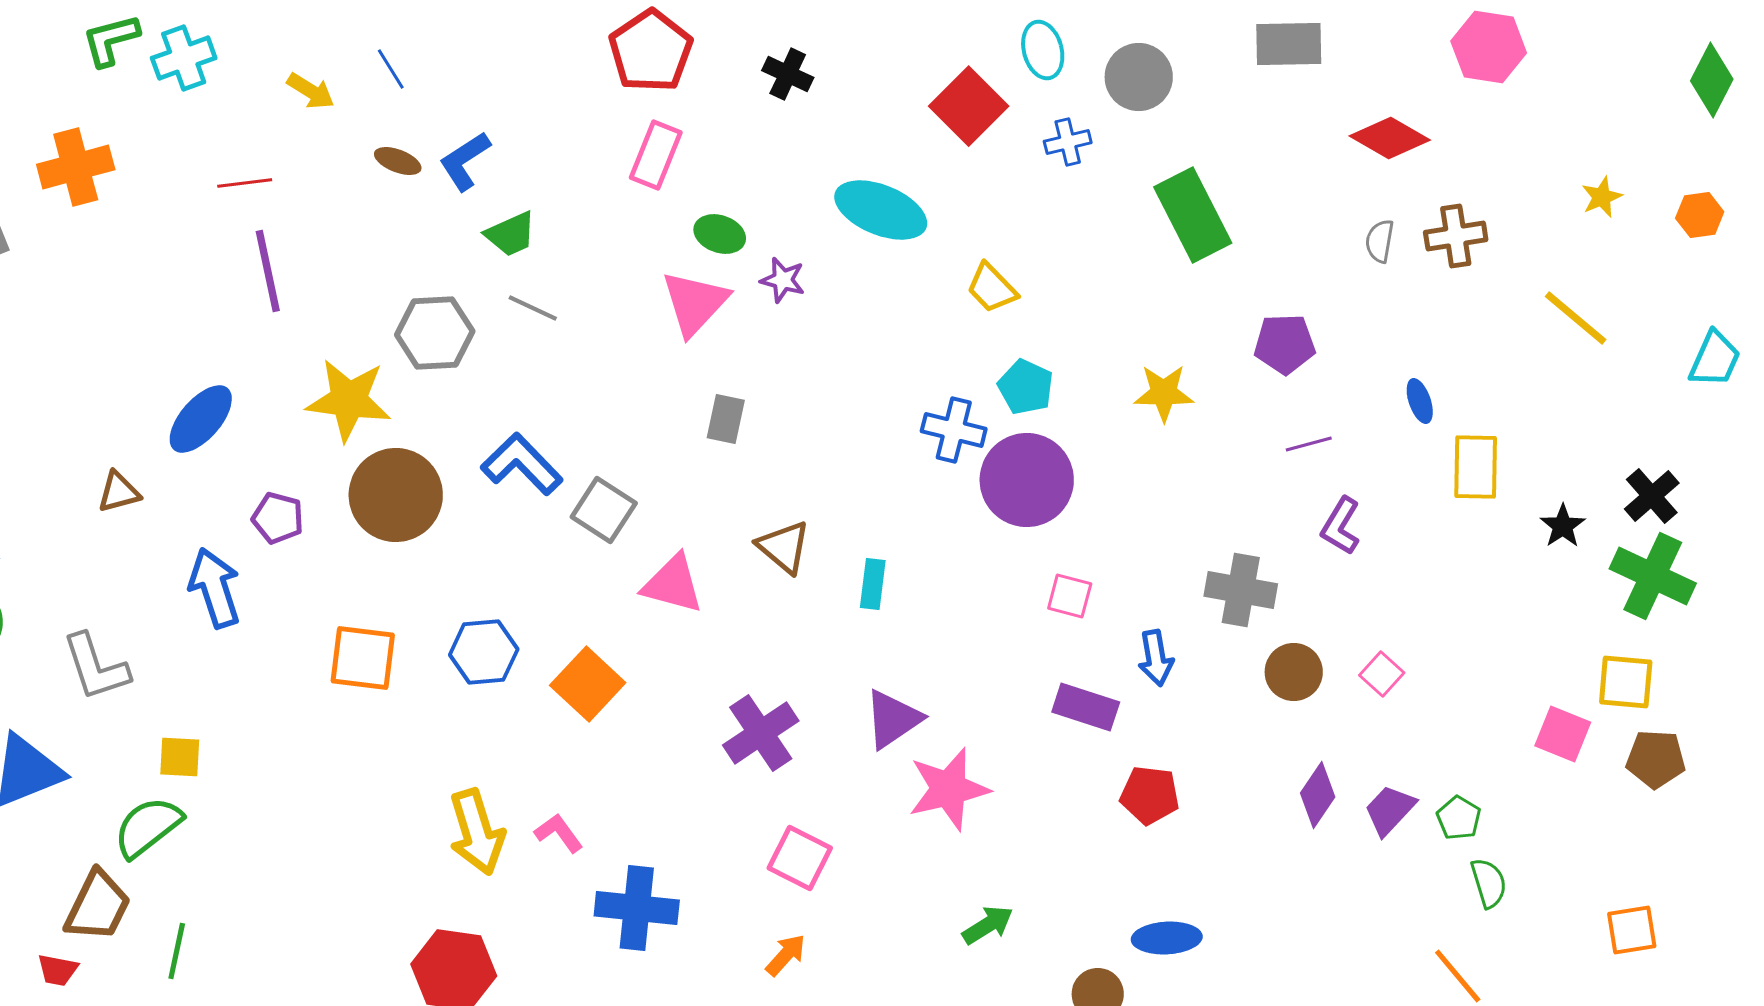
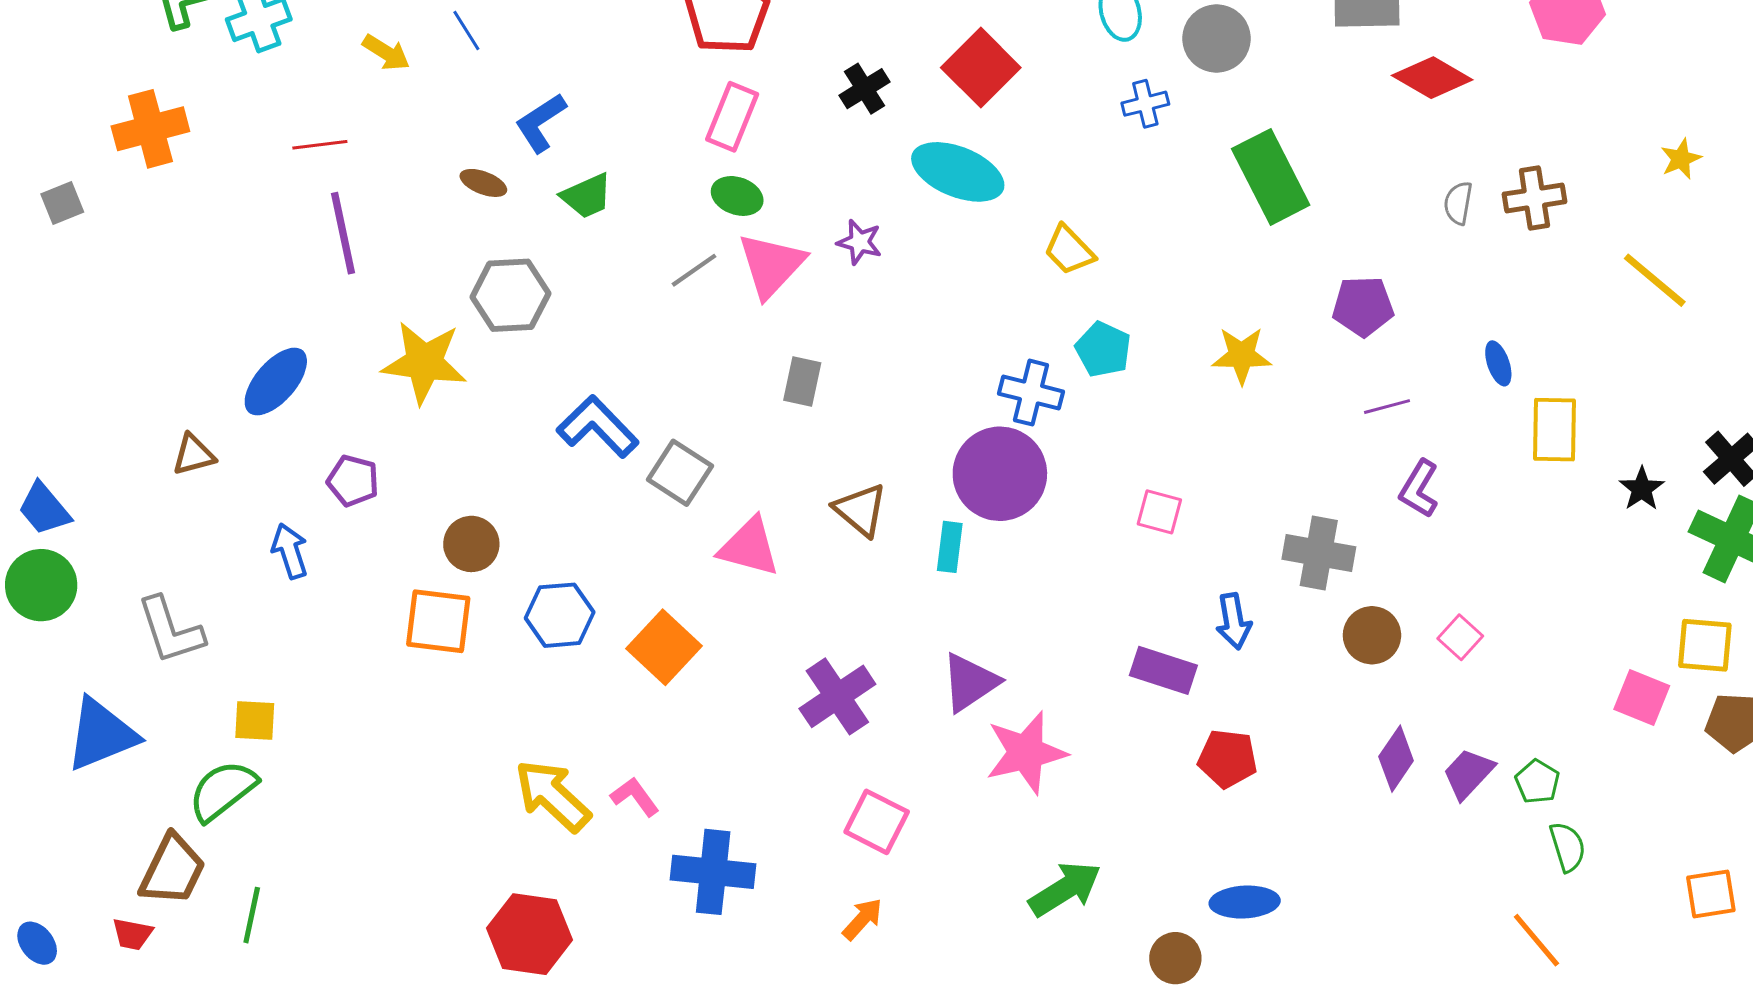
black cross: (788, 74) -> (864, 89), moved, turned 33
red square: (969, 106) -> (981, 68), moved
red diamond: (1390, 138) -> (1432, 78), moved
brown ellipse: (398, 161) -> (483, 183), moved
green ellipse: (720, 234) -> (737, 196), moved
gray line: (533, 308) -> (694, 270), moved, turned -60
purple circle: (1027, 480) -> (1000, 474), moved
brown circle: (396, 495) -> (471, 544), moved, size x0.6
blue arrow: (215, 588) -> (290, 551), size x0.7
pink square: (1070, 596) -> (1159, 512), moved
yellow arrow: (477, 832) -> (553, 796), turned 150
green arrow: (988, 925) -> (1065, 889), size x1.4

